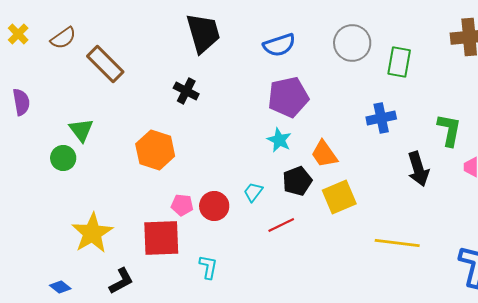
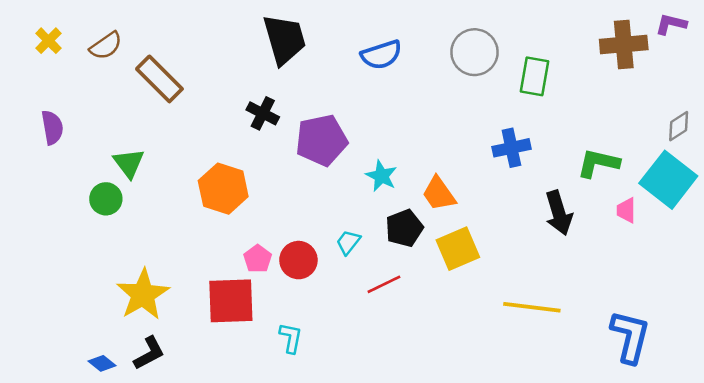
purple pentagon: (288, 97) -> (321, 140), moved
green L-shape: (449, 130) -> (598, 163), turned -88
pink pentagon: (182, 205) -> (258, 259), turned 30
black L-shape: (121, 281) -> (149, 353), moved

